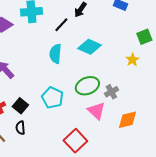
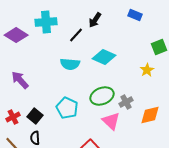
cyan semicircle: (55, 54) -> (70, 64), turned -90
orange diamond: (127, 120) -> (150, 115), moved

